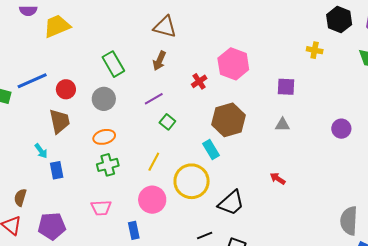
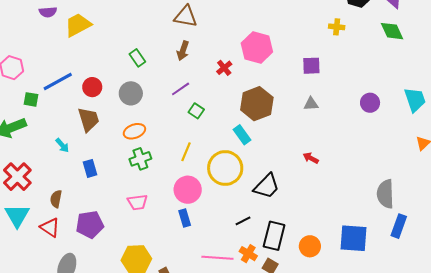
green rectangle: (113, 64) -> (137, 58), size x0.7
cyan arrow: (41, 151) -> (62, 145), moved
blue rectangle: (134, 230) -> (185, 218), moved

